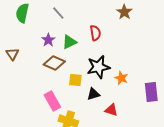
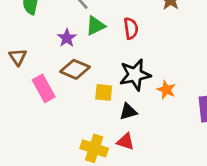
green triangle: (69, 42) -> (95, 26), moved
pink rectangle: (52, 101) -> (44, 88), moved
red triangle: (111, 110) -> (125, 142), moved

